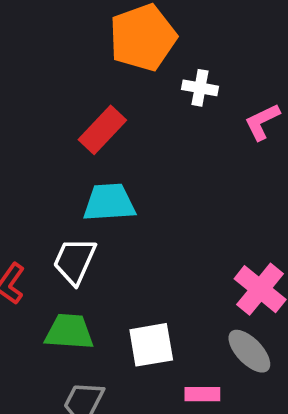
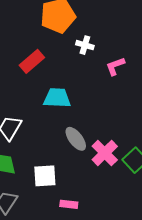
cyan trapezoid: (109, 203) -> (57, 98), moved
gray ellipse: (249, 351) -> (76, 139), moved

